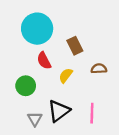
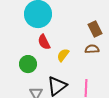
brown rectangle: (75, 46) -> (95, 29), moved

